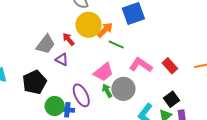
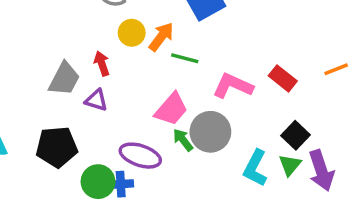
yellow circle: (89, 25) -> (132, 33), size x0.6
red arrow: (68, 39) -> (102, 64), turned 32
black pentagon: (35, 82) -> (57, 147), turned 30
purple ellipse: (81, 95) -> (140, 156), turned -35

